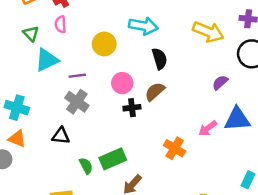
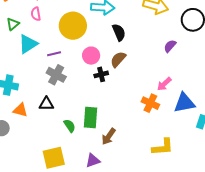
green triangle: (31, 34) -> (13, 24), turned 40
yellow circle: (104, 44) -> (73, 26), size x1.4
blue triangle: (237, 119) -> (184, 103), moved
orange triangle: (17, 139) -> (20, 110), moved
orange cross: (175, 148) -> (150, 103), moved
green rectangle: (113, 159) -> (90, 118), turned -55

